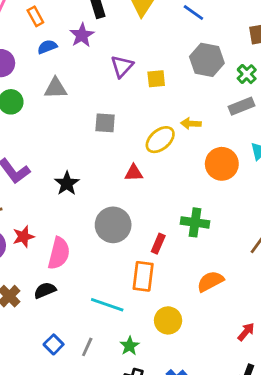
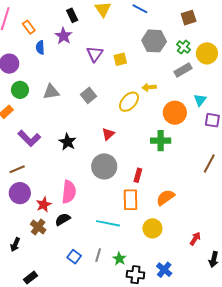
blue semicircle: (47, 47) -> (40, 47), turned -64
gray triangle: (55, 88) -> (51, 92), moved
gray square: (105, 123) -> (88, 95), turned -35
red triangle: (134, 173) -> (108, 134), moved, turned -32
green cross: (195, 222) -> (161, 141), moved
red star: (23, 237) -> (44, 205), moved
orange semicircle: (210, 281) -> (165, 197), moved
red arrow: (246, 332) -> (195, 239), moved
green star: (130, 346) -> (119, 259), moved

